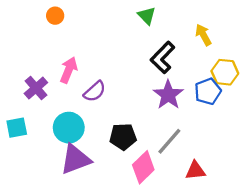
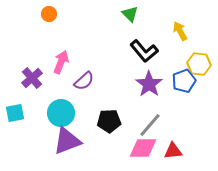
black L-shape: (163, 57) -> (144, 51), turned -84
pink diamond: (143, 167) -> (143, 148), moved, turned 44

